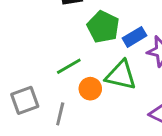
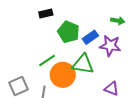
orange circle: (90, 89) -> (63, 75), size x1.6

